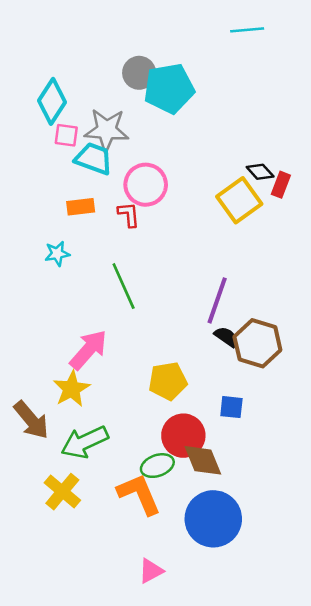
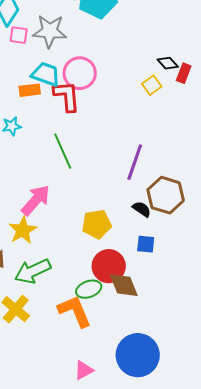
cyan trapezoid: (94, 159) -> (46, 74), moved
yellow square: (239, 200) -> (152, 85), size x0.6
red L-shape: (129, 215) -> (67, 96), size x1.6
black semicircle: (226, 337) -> (142, 209), moved
blue circle: (213, 519) -> (138, 355), moved

